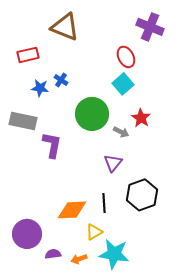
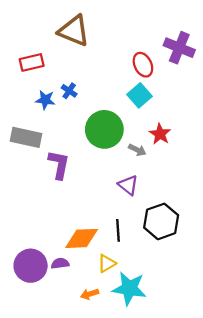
purple cross: (150, 27) -> (179, 48), moved
purple triangle: (113, 163) -> (128, 185), turned -30
purple semicircle: (53, 254) -> (60, 263), moved

